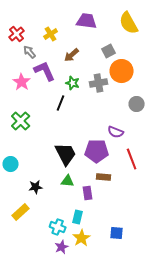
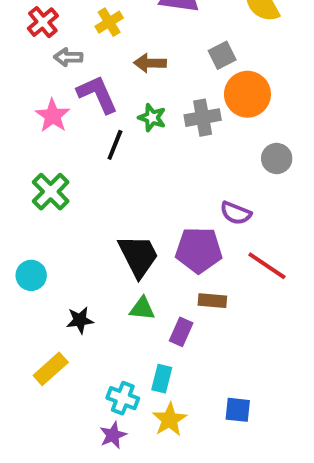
gray arrow: (30, 52) -> (68, 57), turned -48
brown arrow: (72, 55) -> (150, 63), turned 42
black line: (61, 103) -> (115, 145), moved
red line: (132, 159) -> (267, 266), turned -35
purple rectangle: (88, 193) -> (181, 332), turned 32
purple star: (62, 247) -> (113, 435), moved

